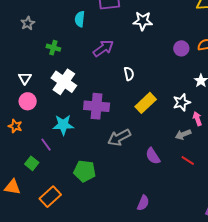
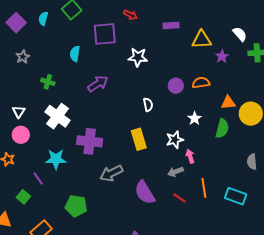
white semicircle: (129, 74) -> (148, 105), moved
yellow rectangle: (146, 103) -> (139, 139), turned -65
purple semicircle: (153, 156) -> (145, 193), size x1.4

